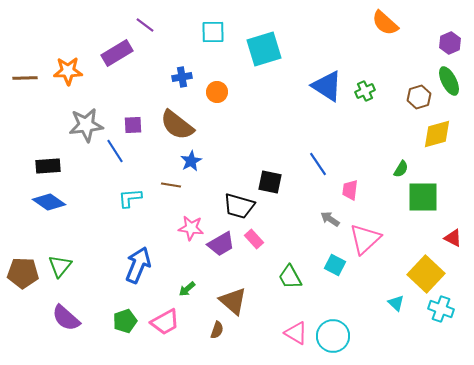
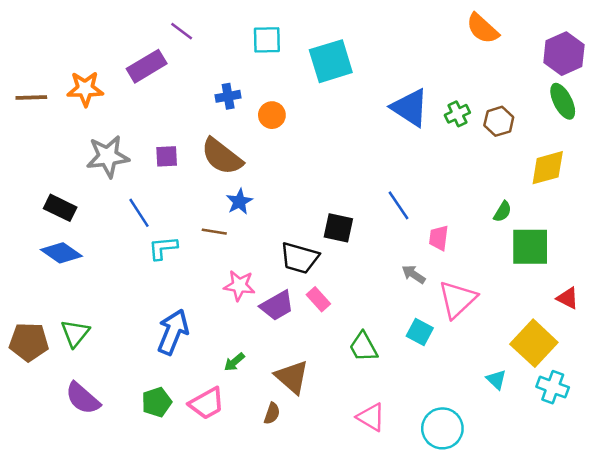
purple hexagon: (450, 43) -> (564, 54), size x1.5
brown hexagon: (419, 97) -> (499, 121), moved
blue line: (115, 151) -> (139, 213), moved
black rectangle: (48, 166) -> (60, 208), turned 30
cyan circle: (333, 336) -> (442, 428), moved

